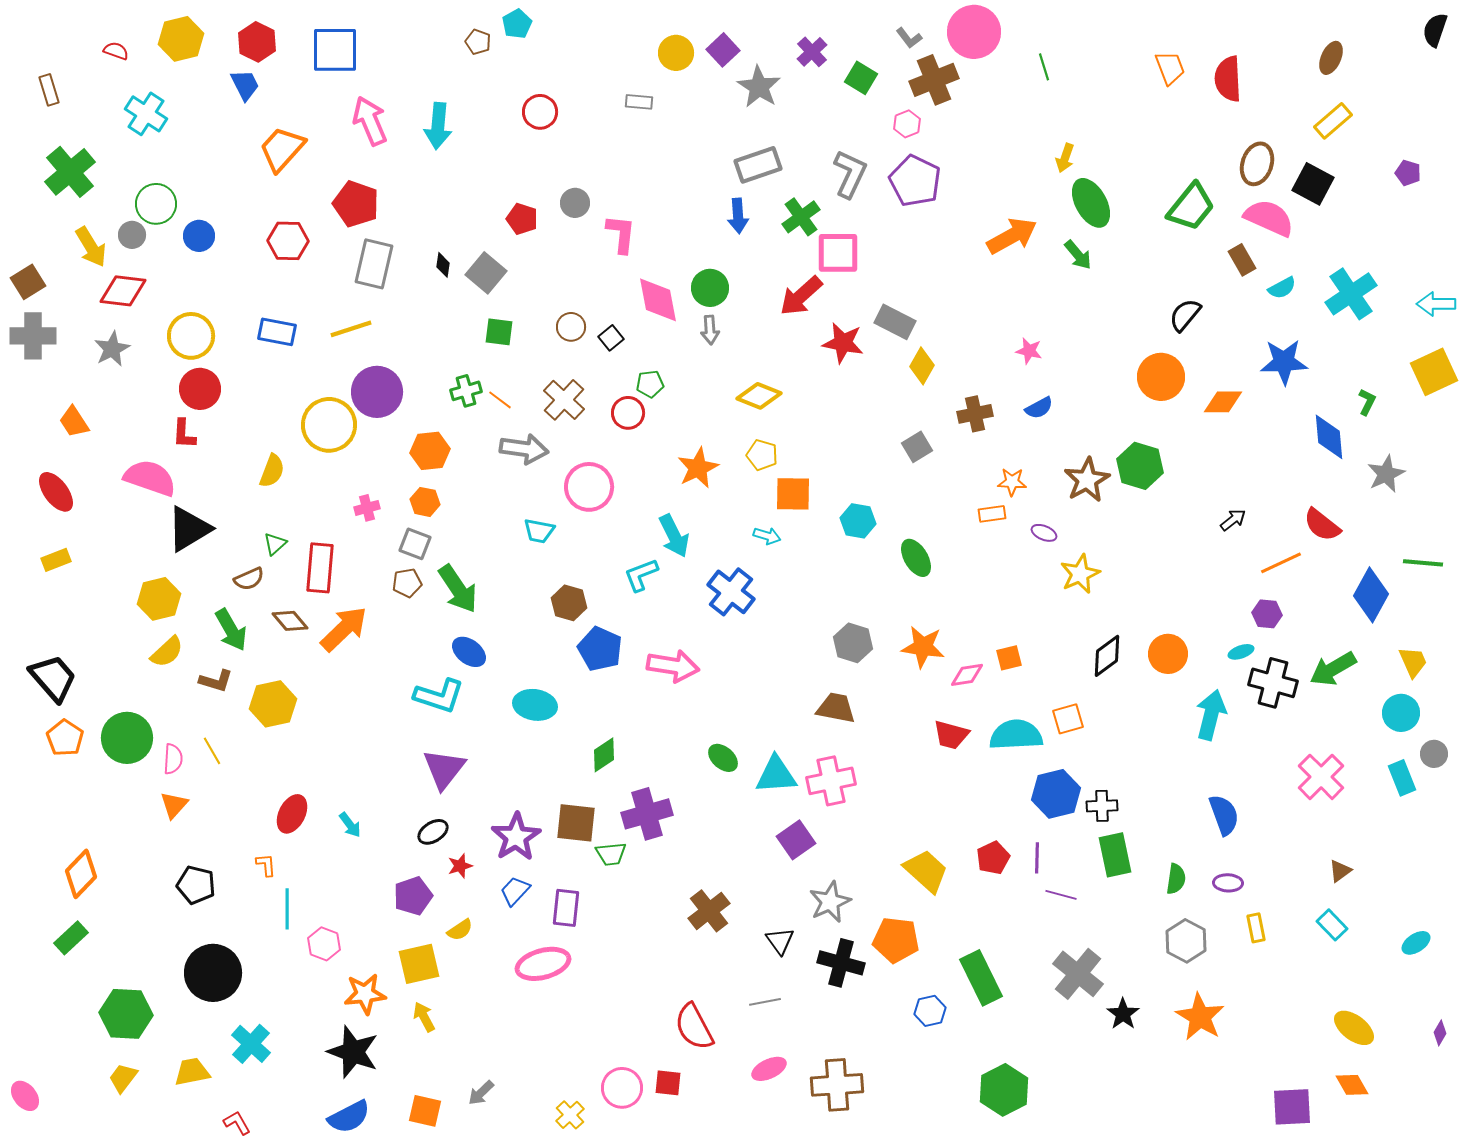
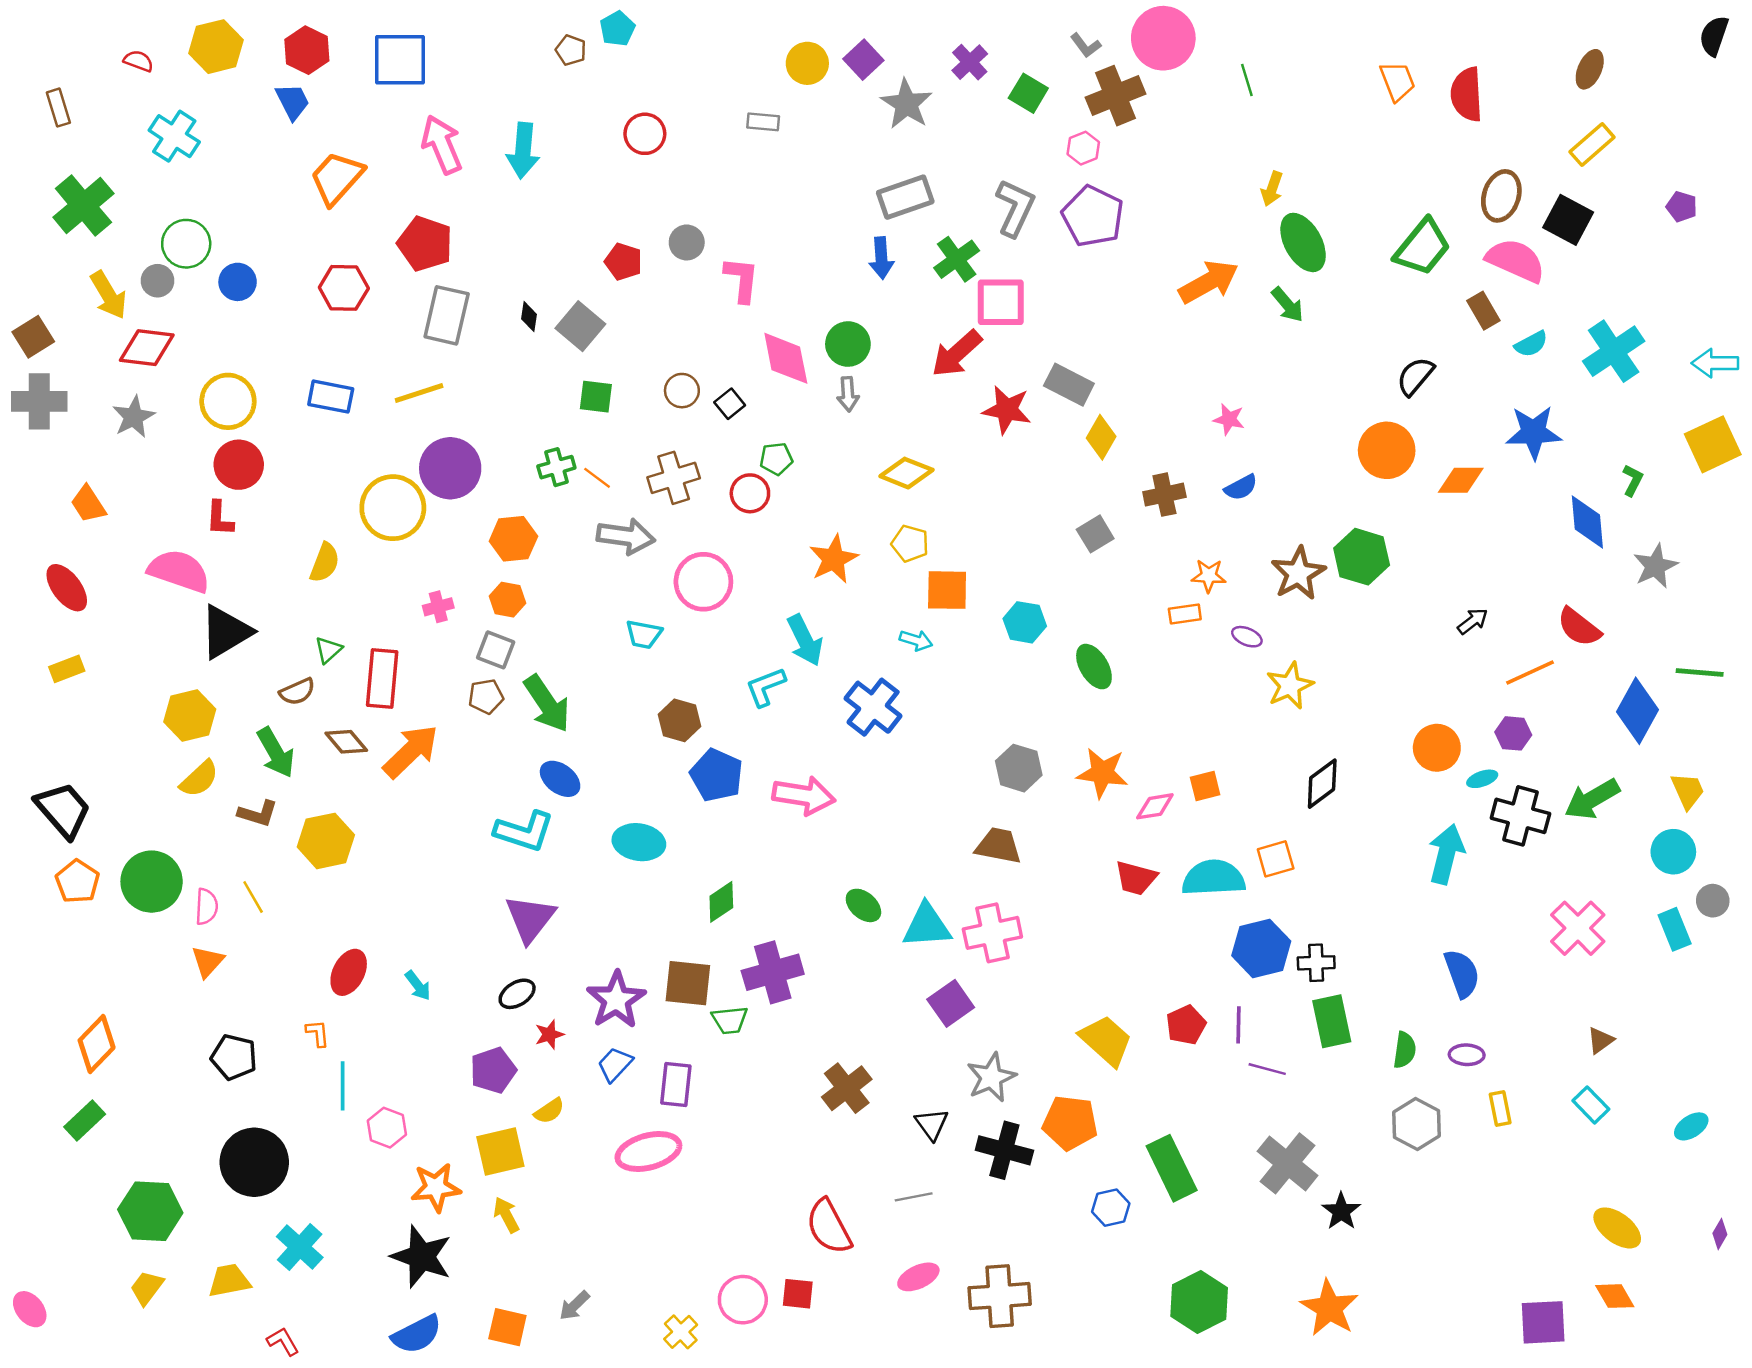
brown cross: (564, 400) -> (674, 478), turned 30
orange circle: (1168, 654) -> (1437, 748), moved
orange star: (1200, 1017) -> (1329, 1308), moved

